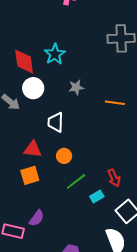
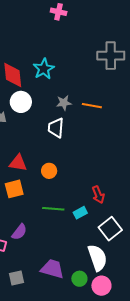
orange line: (115, 103) -> (92, 106), moved
white trapezoid: (56, 122) -> (56, 128), moved
green line: (76, 181) -> (53, 209), moved, turned 40

